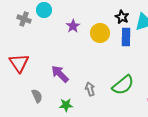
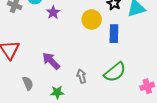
purple star: (73, 26) -> (53, 12), moved
blue rectangle: (126, 37) -> (114, 34), moved

